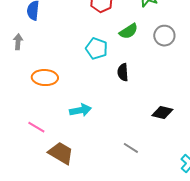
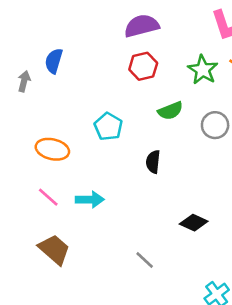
gray arrow: (18, 42) -> (24, 81), moved
cyan pentagon: (97, 49) -> (108, 127), moved
pink line: (36, 127) -> (48, 197), moved

